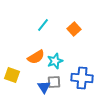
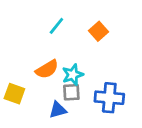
gray square: (54, 82) -> (71, 92), moved
blue triangle: (44, 87) -> (58, 110), turned 48

